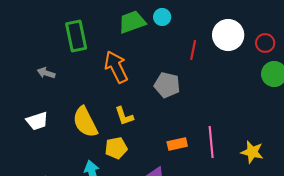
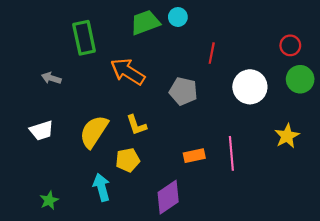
white circle: (228, 35) -> (250, 87), moved
orange arrow: (116, 67) -> (128, 72), turned -32
yellow semicircle: (85, 122) -> (94, 132), turned 60
yellow star: (252, 152) -> (287, 136), moved, turned 30

